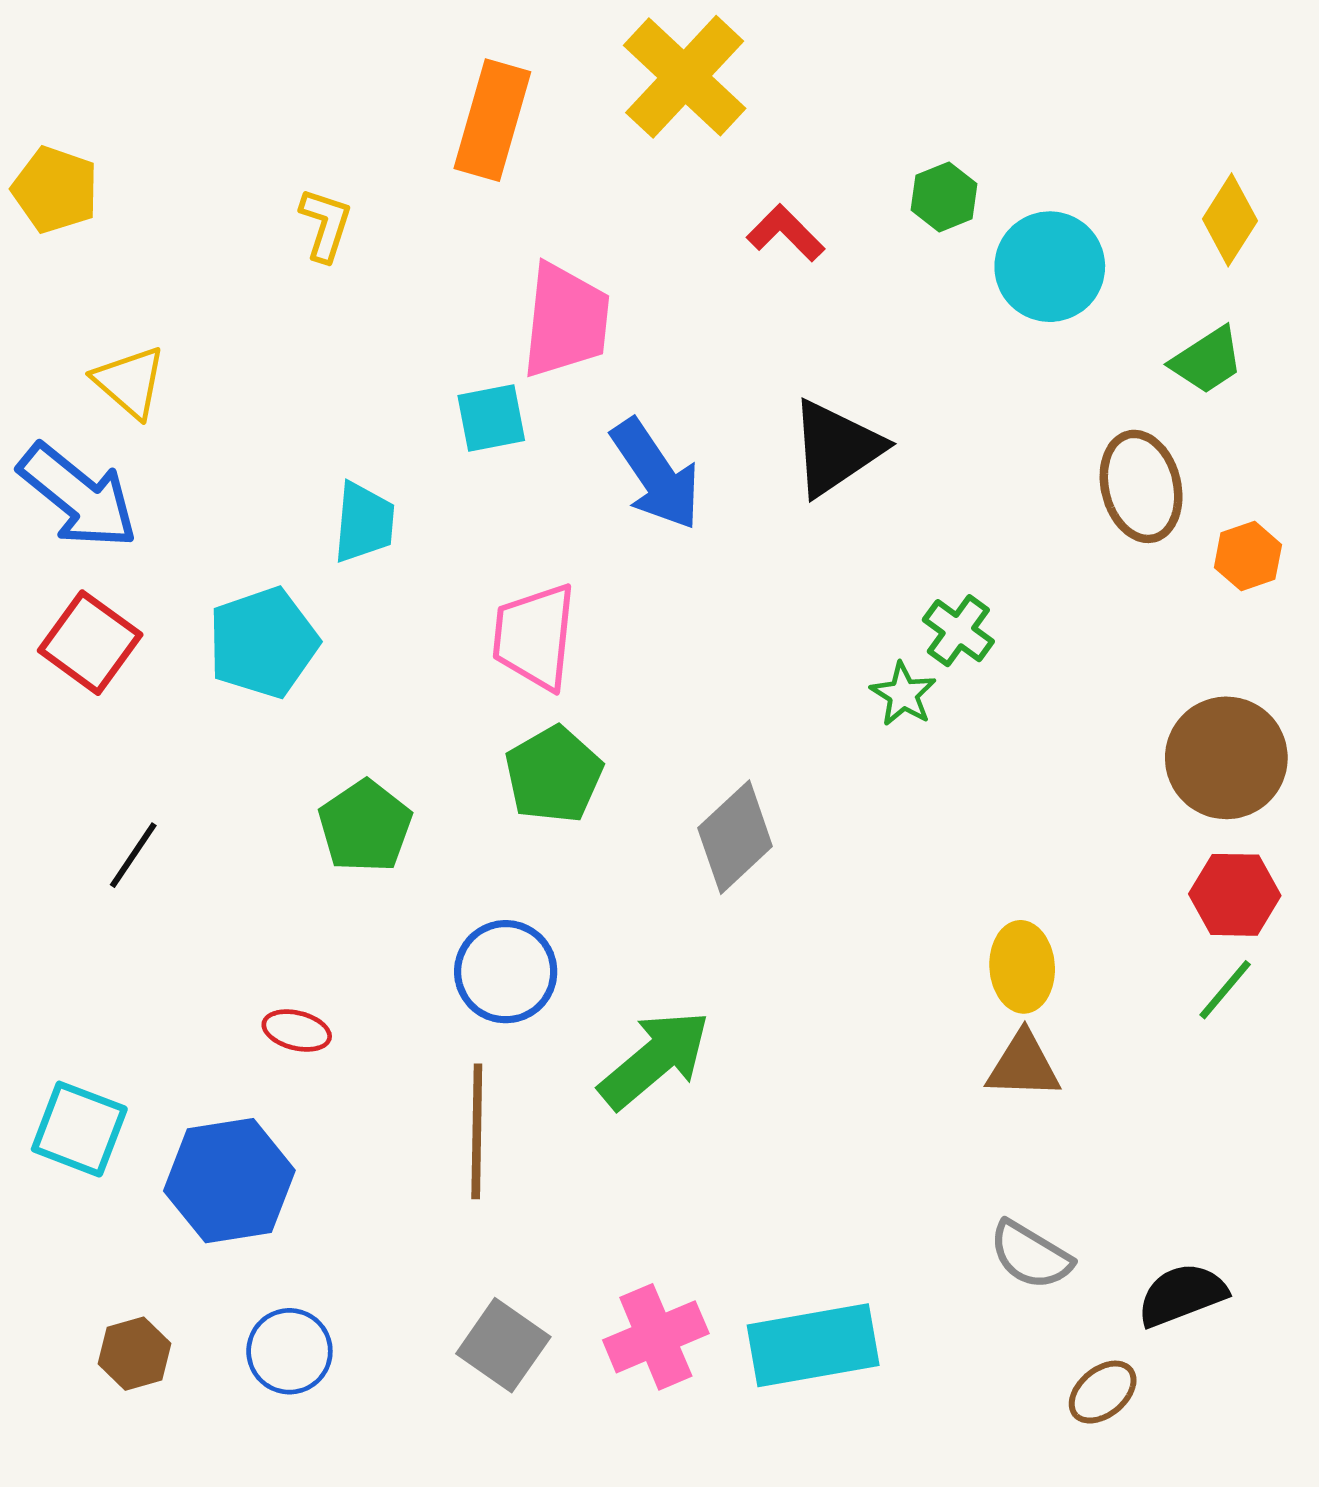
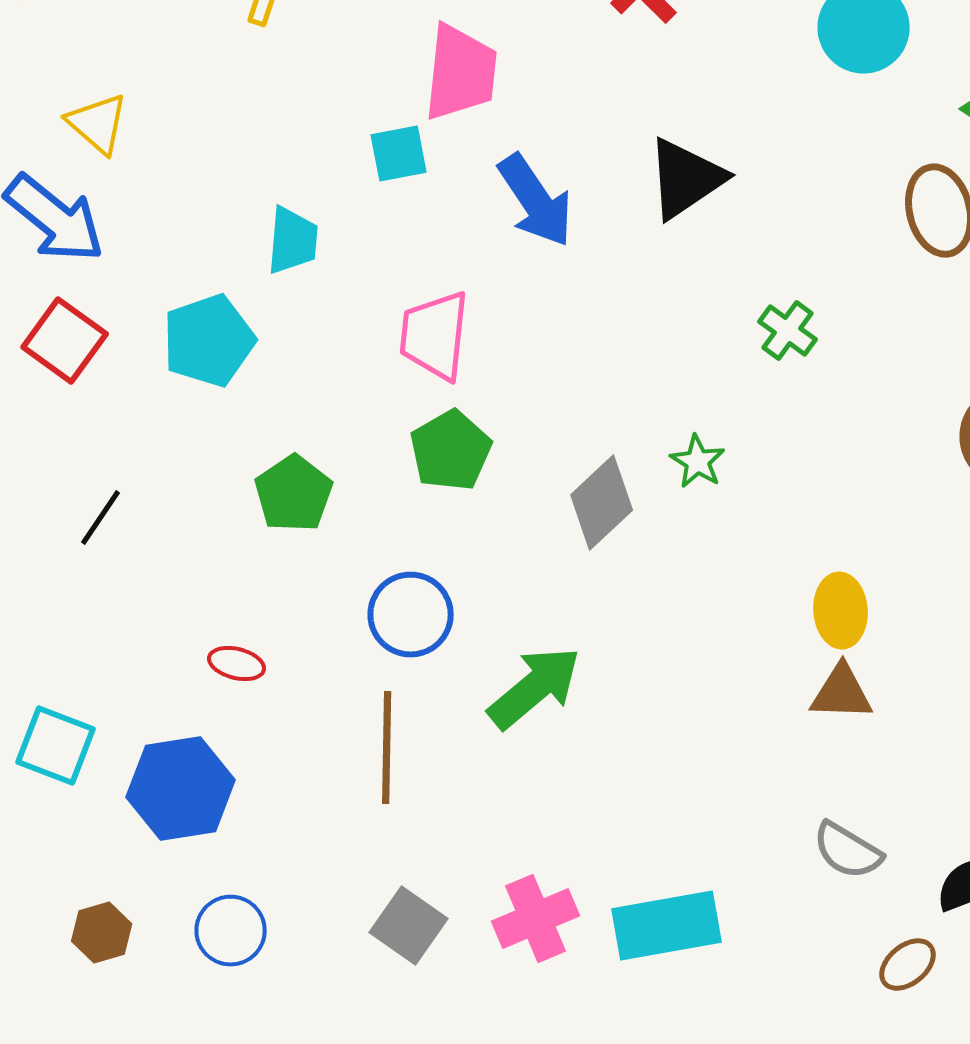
green star: (903, 694) -> (698, 462), moved

